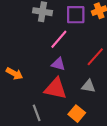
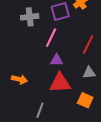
gray line: (37, 113) -> (40, 110), moved, turned 56

